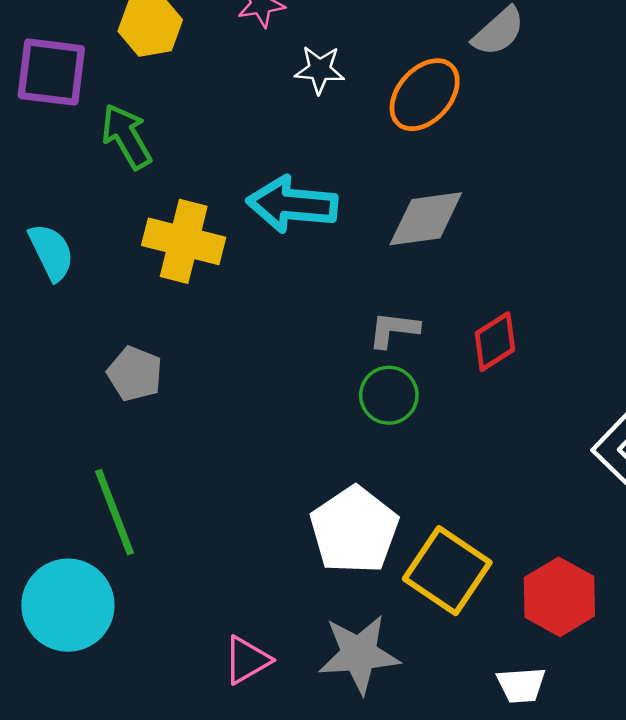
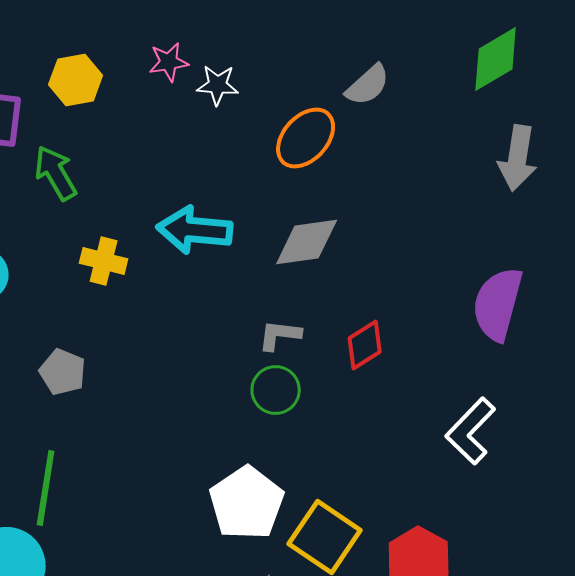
white star: (320, 70) -> (218, 85), moved
yellow cross: (184, 241) -> (104, 261), size x0.7
green line: (114, 512) -> (46, 488), turned 30

